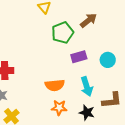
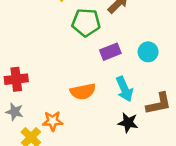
green pentagon: (63, 33) -> (86, 22), turned 30
orange star: (59, 108) -> (53, 121), moved

